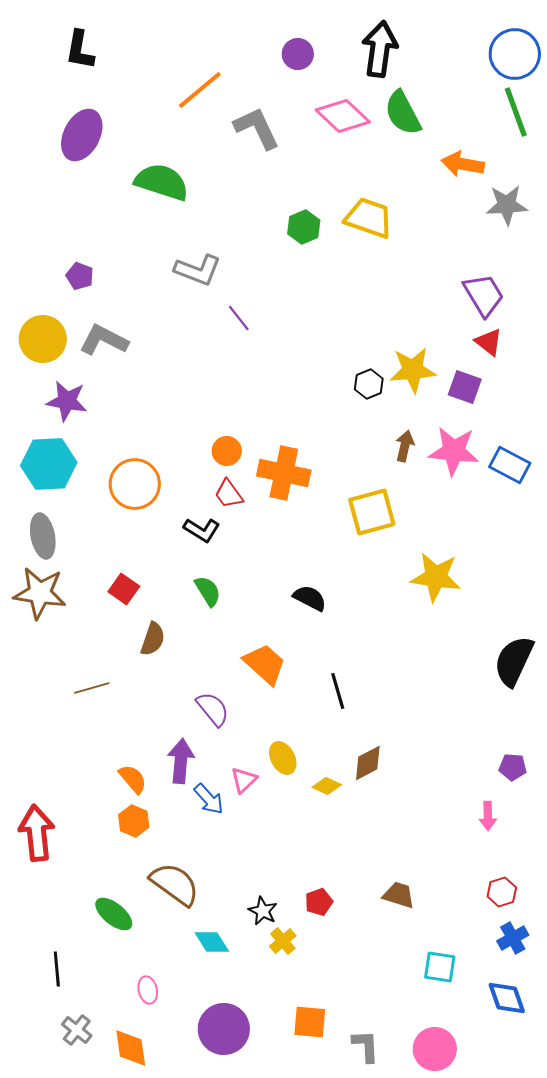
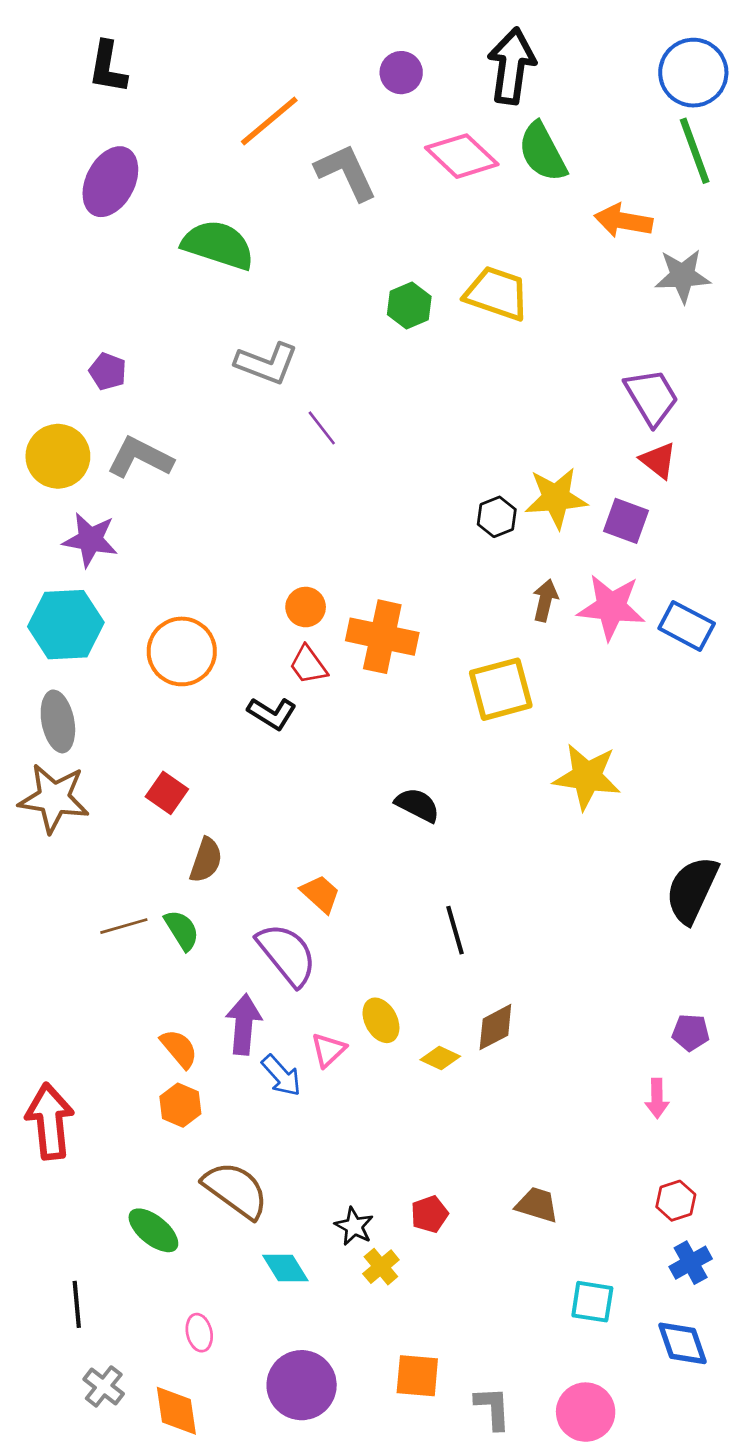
green semicircle: (208, 591) -> (182, 930), moved
orange trapezoid: (265, 664) -> (320, 894), moved, size x0.7
purple semicircle: (213, 709) -> (287, 954), size x1.4

